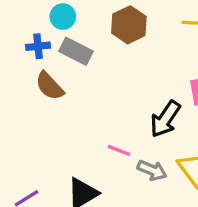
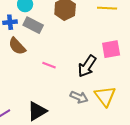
pink line: (119, 150) -> (49, 65), moved

